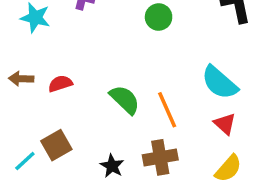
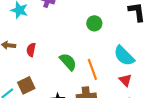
green circle: (159, 17) -> (94, 23), moved
red semicircle: (60, 84) -> (31, 50), turned -64

